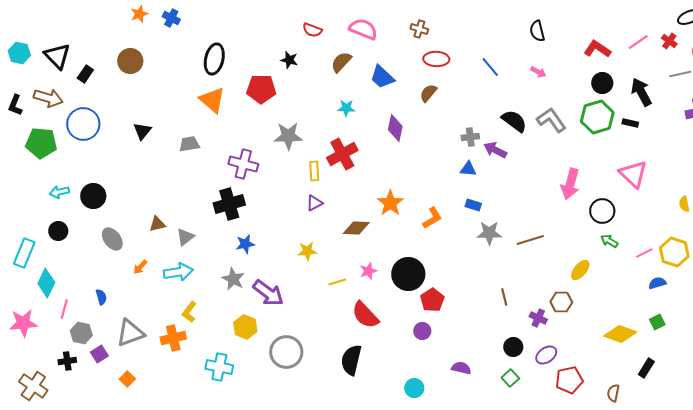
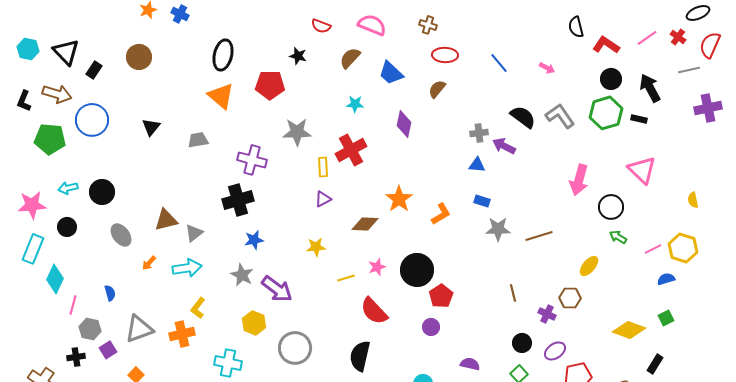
black semicircle: (537, 31) -> (576, 27), moved
brown triangle: (157, 224) -> (166, 220), size x1.4
pink star: (23, 323) -> (32, 205), moved

